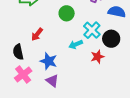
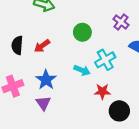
black circle: (111, 39) -> (119, 111), moved
cyan arrow: (76, 44) -> (82, 70), turned -152
black semicircle: (18, 52) -> (17, 45), moved

